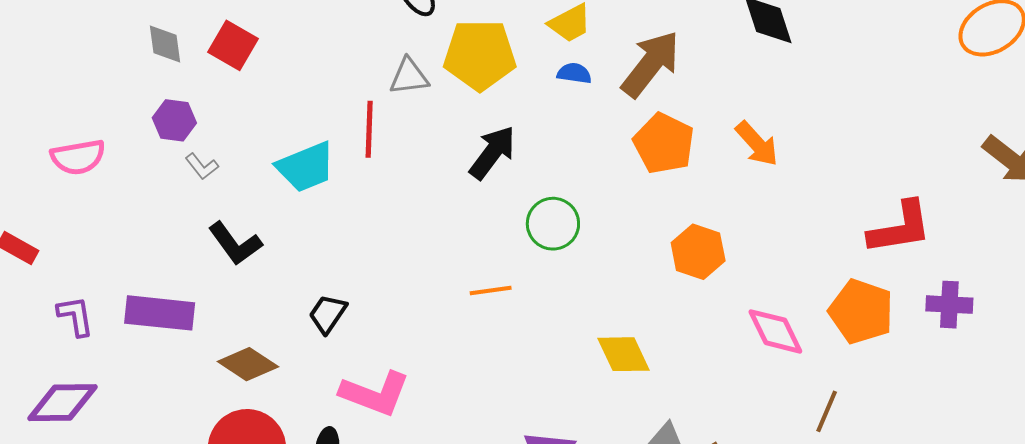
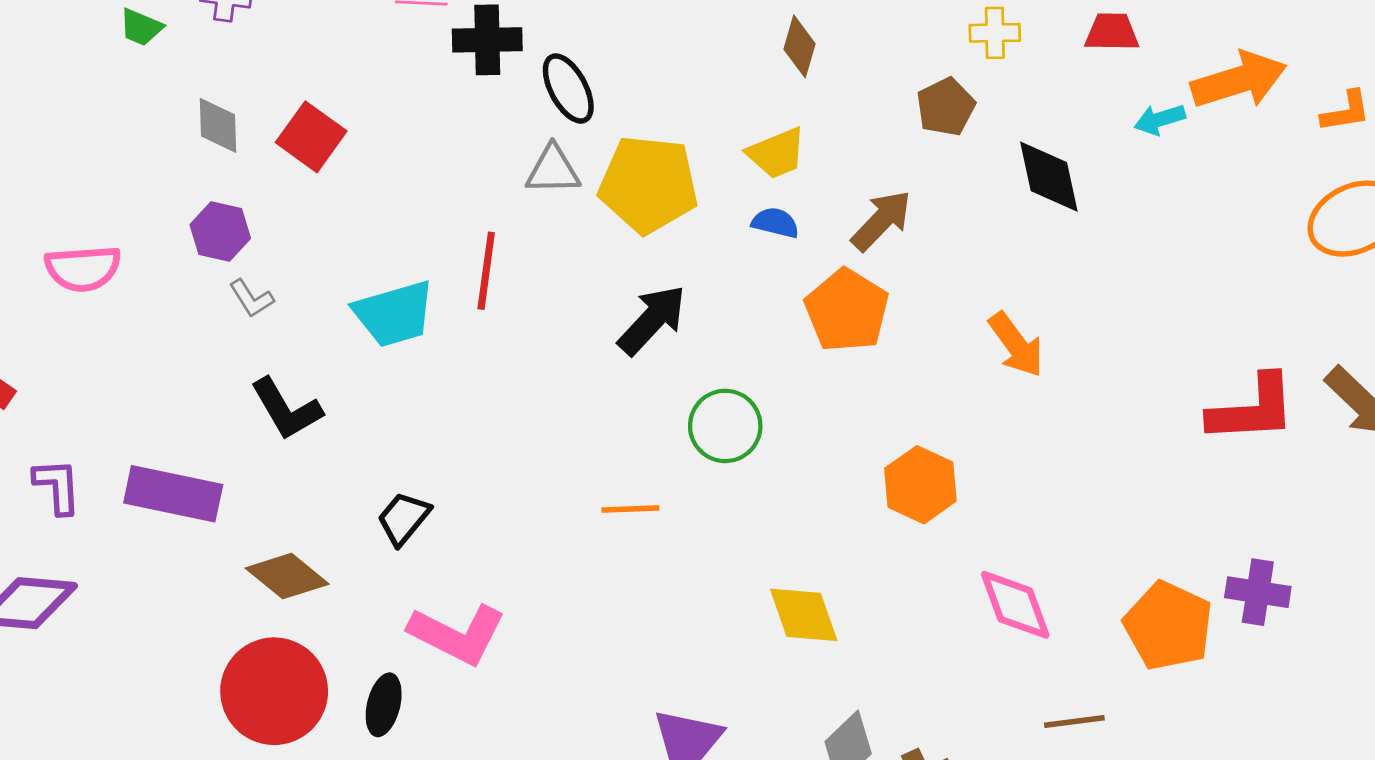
brown arrow: (651, 64) -> (881, 220), size x0.7
gray triangle: (409, 77) -> (553, 170), moved
orange pentagon: (664, 143) -> (847, 310), moved
red L-shape: (900, 228) -> (1252, 409), moved
orange pentagon: (861, 311) -> (1168, 626), moved
brown line: (827, 411) -> (1074, 722), turned 54

